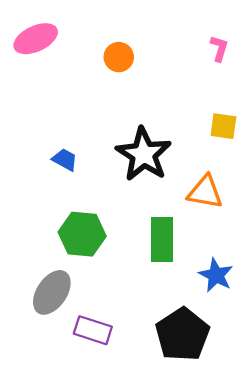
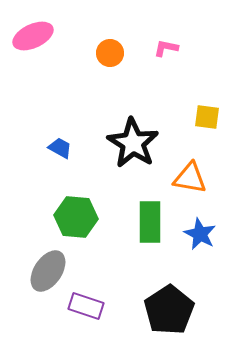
pink L-shape: (219, 48) -> (166, 48), moved, turned -95
blue star: (216, 275) -> (200, 234), moved

